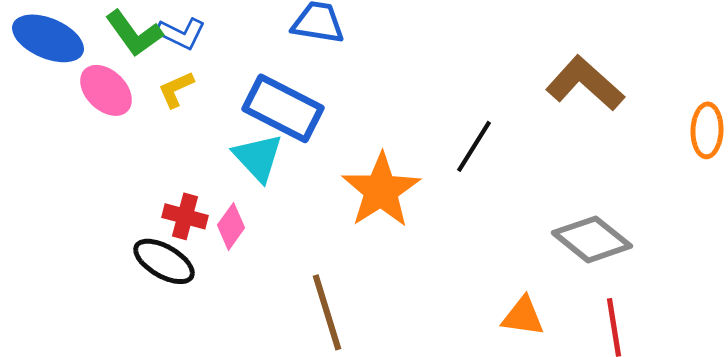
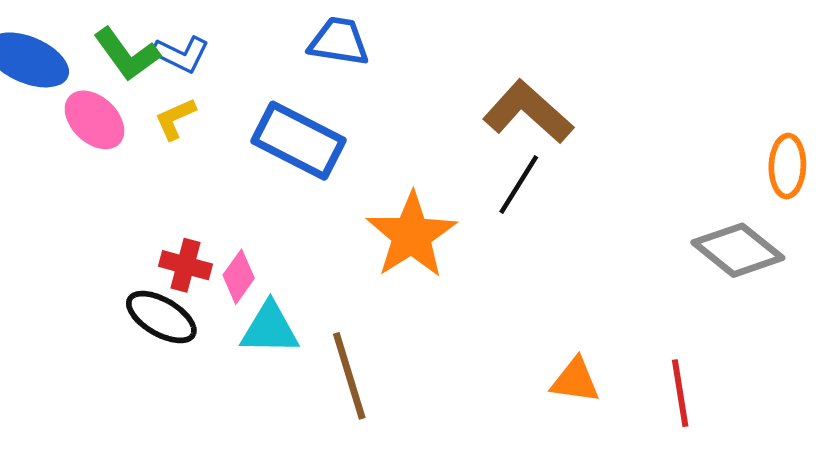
brown L-shape: (585, 83) -> (528, 112), moved
cyan triangle: (258, 157) -> (270, 329), moved, turned -46
gray diamond: (592, 239) -> (738, 250), moved

